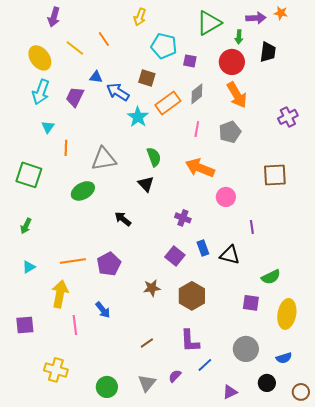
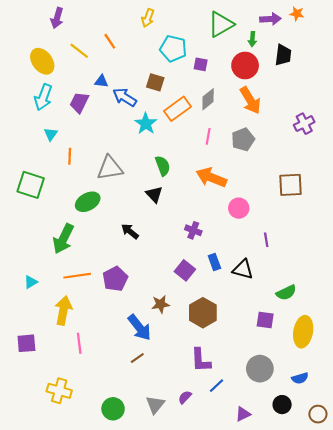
green arrow: (26, 226) -> (63, 239), moved, size x1.8
blue arrow: (103, 310) -> (139, 327), moved, size x1.5
brown line: (147, 343) -> (137, 358), moved

